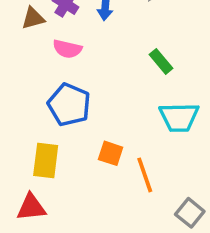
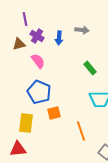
pink semicircle: (67, 49) -> (38, 61), turned -140
orange square: (111, 153) -> (54, 113), moved, turned -32

